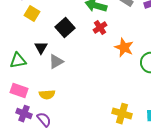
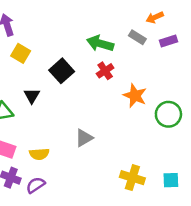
gray triangle: (56, 62) -> (84, 138), moved
purple semicircle: (44, 120) -> (36, 185), turned -84

